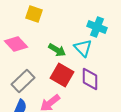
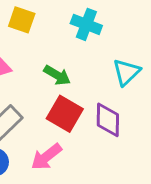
cyan cross: (97, 27) -> (86, 24), moved
cyan triangle: (83, 48) -> (126, 72), moved, turned 30

